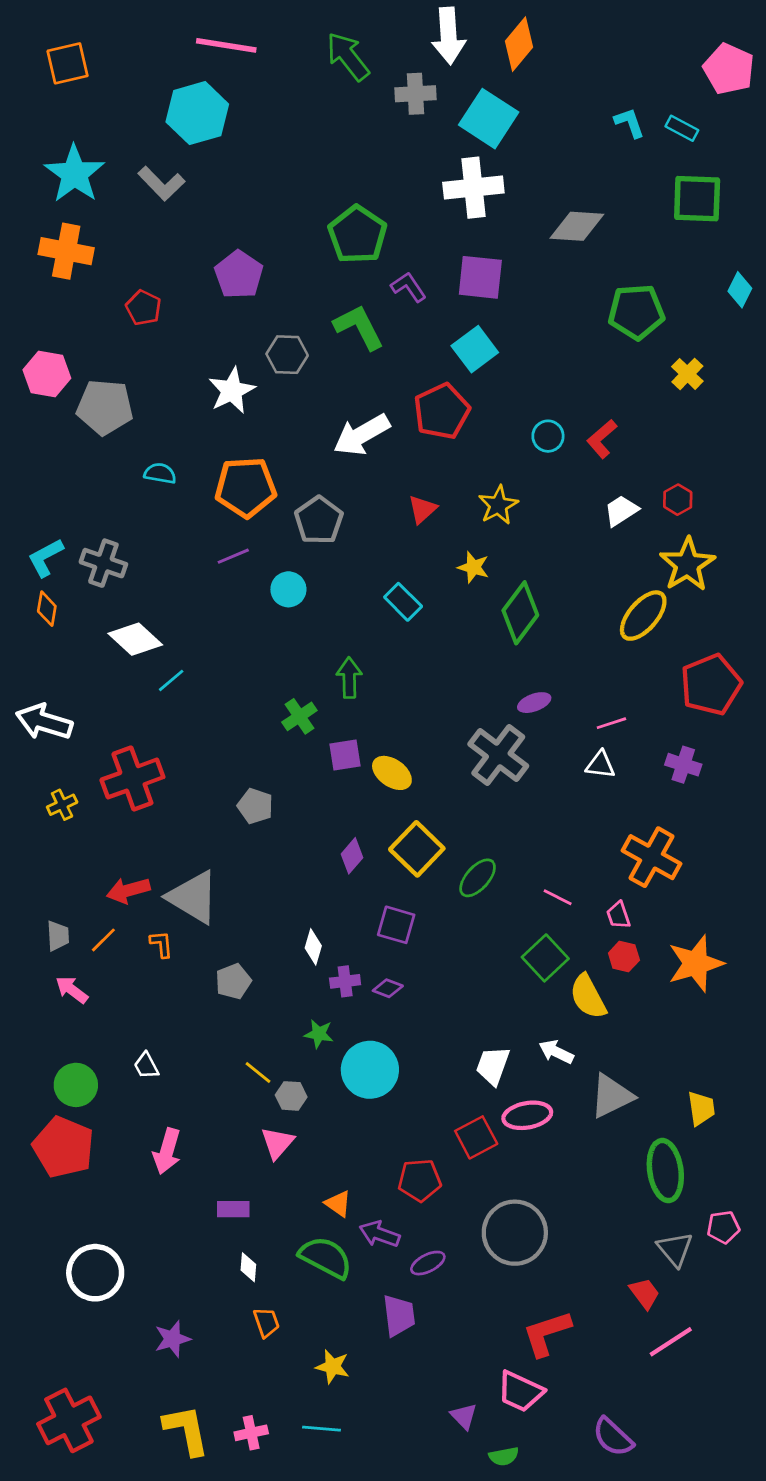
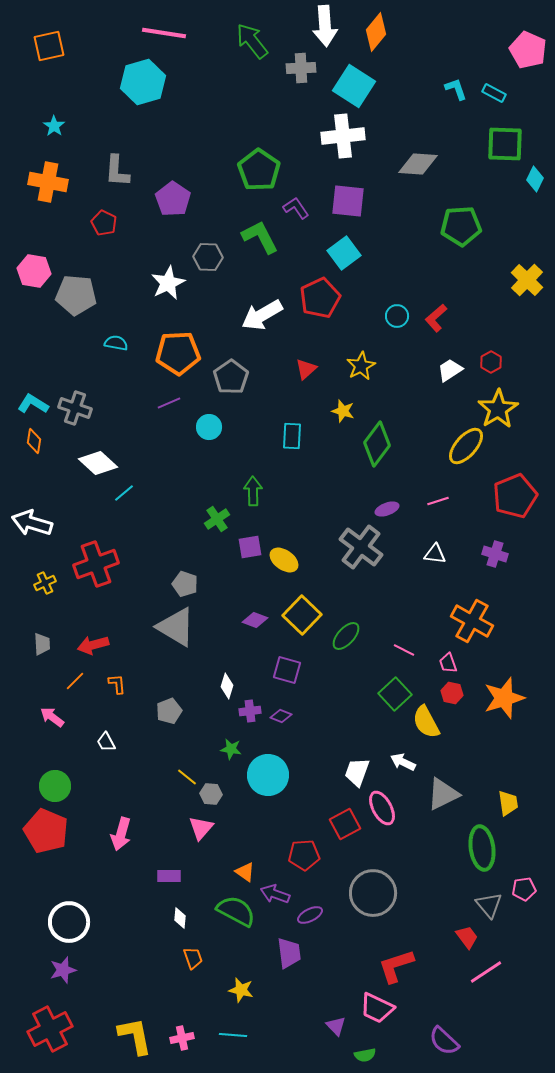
cyan star: (74, 174) -> (54, 126), size x0.5
gray L-shape: (161, 183) -> (117, 171), moved, turned 48
cyan diamond: (740, 290) -> (535, 179), moved
yellow cross: (687, 374) -> (527, 280), moved, size x1.4
cyan L-shape: (45, 558) -> (33, 404), turned 60
cyan rectangle: (403, 602) -> (292, 436), turned 48
pink line: (611, 723) -> (438, 501), moved
purple diamond: (352, 856) -> (255, 620), turned 70
gray triangle: (193, 897) -> (176, 627), moved
gray trapezoid: (58, 936) -> (42, 644), moved
white trapezoid: (146, 1066) -> (106, 742), moved
pink ellipse: (527, 1115) -> (382, 808), turned 72
purple star: (172, 1339) -> (63, 970), moved

